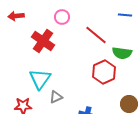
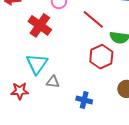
gray triangle: (56, 97) -> (53, 82), turned 32

